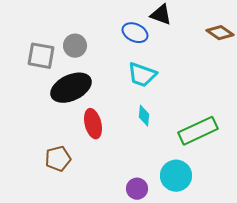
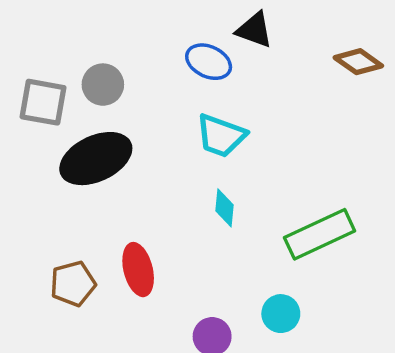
red ellipse: (93, 124) -> (138, 270), moved
cyan circle: (176, 176) -> (281, 314), size x0.7

